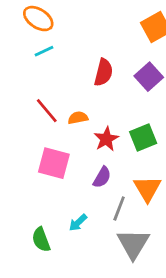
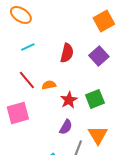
cyan line: (44, 51) -> (28, 47), moved
pink square: (54, 163) -> (18, 113), moved, turned -30

